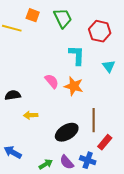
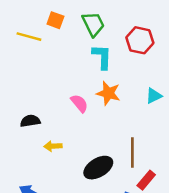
cyan L-shape: (77, 55) -> (102, 57), moved
cyan triangle: (109, 66) -> (154, 96), moved, turned 40
orange star: (74, 86) -> (108, 93), moved

